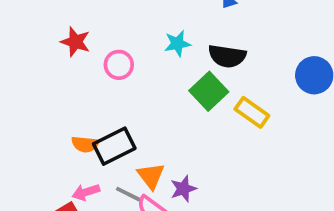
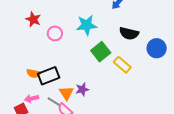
cyan star: (177, 44) -> (87, 25), size x1.5
black semicircle: (227, 56) -> (129, 33), moved
purple star: (183, 189) -> (82, 89), moved

